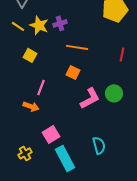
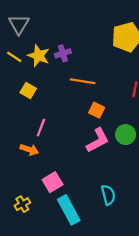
orange square: (73, 72) -> (97, 110), moved

